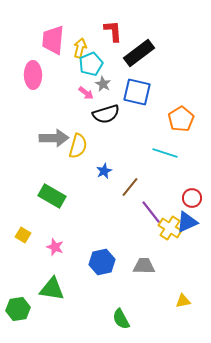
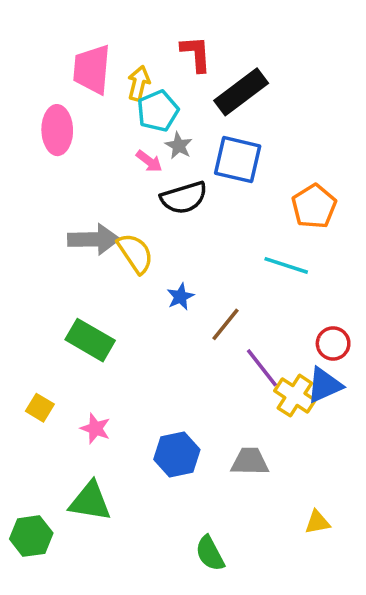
yellow semicircle: (78, 146) -> (135, 253), turned -50

